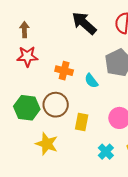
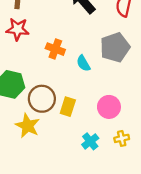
brown circle: (56, 105) -> (42, 99), moved

